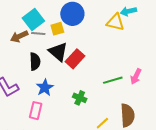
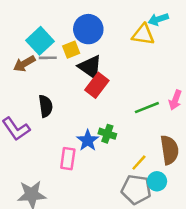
black triangle: (58, 52) -> (90, 67), moved
black semicircle: (35, 62) -> (46, 106), moved
blue star: (45, 88) -> (88, 140), moved
pink rectangle: (36, 111) -> (68, 159), moved

